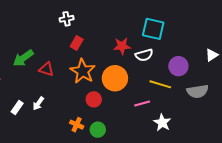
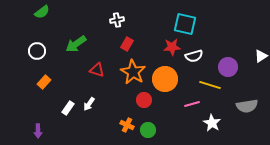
cyan square: (153, 29) -> (185, 24), moved
green arrow: (23, 58) -> (76, 44), moved
gray semicircle: (198, 91) -> (247, 106), moved

